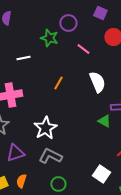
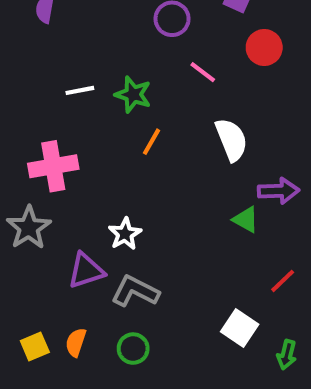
green star: (49, 38) -> (133, 95), moved
white star: (45, 128) -> (125, 234), size x0.7
purple triangle: (15, 153) -> (86, 271), moved
green circle: (58, 184) -> (133, 349), moved

